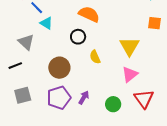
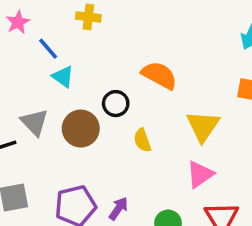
orange semicircle: (89, 14) -> (159, 75), moved
gray triangle: (26, 42) -> (34, 122), moved
brown circle: (59, 68) -> (81, 129), moved

